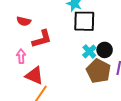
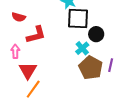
black circle: (105, 50) -> (96, 34), moved
red triangle: (34, 76) -> (28, 70), turned 36

